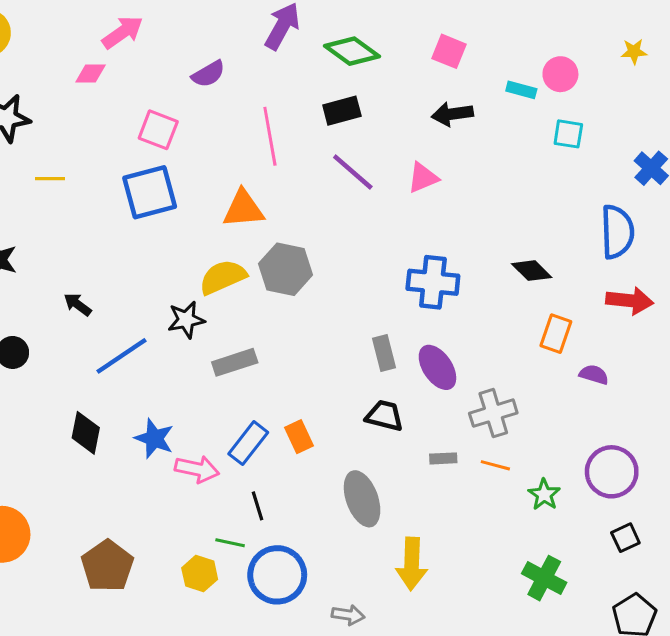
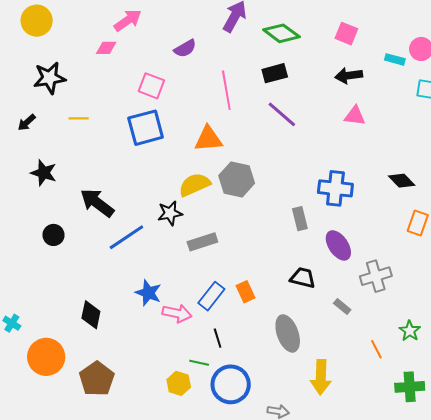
pink triangle: (423, 178) -> (355, 116), moved, turned 30
black arrow: (78, 304) -> (97, 203), size x1.8
gray rectangle: (384, 353) -> (300, 219), moved
black diamond: (86, 433) -> (91, 315), moved
gray rectangle: (443, 458) -> (342, 307), turned 42
orange line: (495, 465) -> (376, 349), moved, turned 48
brown pentagon: (107, 566) -> (97, 379), moved
green cross: (544, 578) -> (410, 387), turned -32

